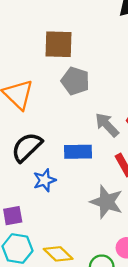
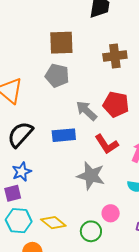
brown square: (58, 44) -> (61, 43), moved
blue star: (45, 180) -> (22, 172), moved

